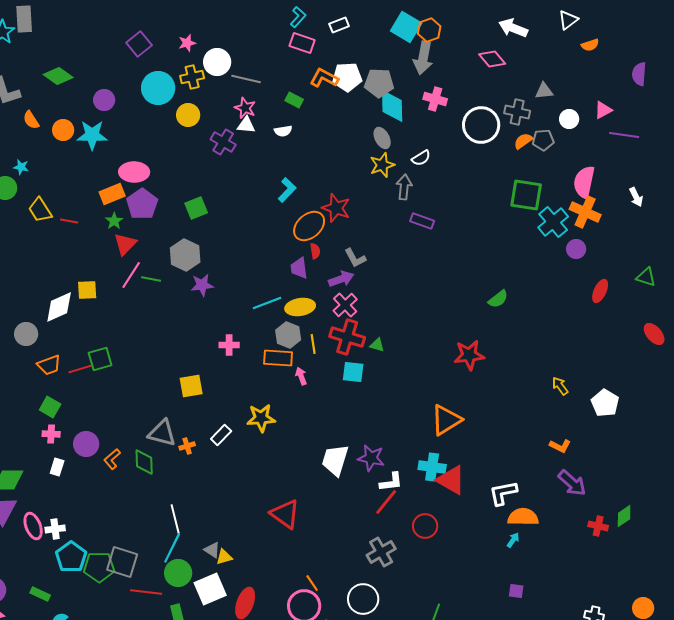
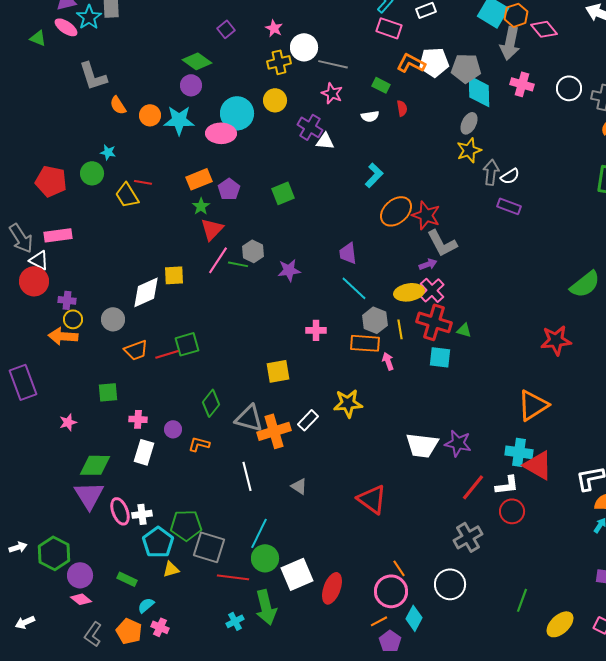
pink star: (187, 43) -> (274, 28), turned -30
purple square: (139, 44) -> (226, 29), size x0.7
pink diamond: (492, 59) -> (544, 29), moved
green diamond: (58, 76) -> (197, 61), moved
cyan circle: (158, 88) -> (237, 113), moved
white triangle: (246, 125) -> (325, 141), moved
white circle: (481, 125) -> (569, 88), moved, size x0.7
gray ellipse: (382, 138) -> (469, 123), turned 55
white semicircle: (421, 158) -> (510, 176), moved
pink ellipse: (134, 172) -> (221, 133), moved
purple pentagon: (142, 204) -> (229, 189), size x0.7
red star: (336, 208) -> (426, 215), moved
red line: (69, 221) -> (143, 182), moved
red semicircle: (315, 251) -> (402, 108), moved
gray hexagon: (185, 255) -> (253, 251), moved, size x0.7
gray L-shape: (355, 258) -> (442, 243), size x1.4
purple trapezoid: (299, 268) -> (348, 253), moved
purple arrow: (341, 279) -> (428, 264), size x0.7
green semicircle: (498, 299) -> (585, 284), size x1.5
cyan line: (267, 303) -> (354, 288), turned 64
yellow ellipse: (300, 307) -> (409, 292), moved
green square: (50, 407) -> (108, 392), moved, turned -35
purple circle: (86, 444) -> (173, 429), size x0.7
orange cross: (187, 446) -> (274, 431), size x2.0
orange L-shape: (112, 459) -> (199, 444), turned 55
white trapezoid: (335, 460) -> (422, 445), turned -100
green diamond: (144, 462) -> (211, 403), moved, turned 40
white rectangle: (57, 467) -> (144, 452), size x1.4
white L-shape: (391, 482) -> (507, 485), moved
white line: (175, 519) -> (247, 476), moved
gray triangle: (212, 550) -> (299, 486), moved
yellow triangle: (224, 557) -> (171, 569), moved
green pentagon: (99, 567) -> (186, 525), moved

